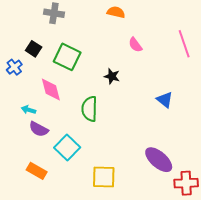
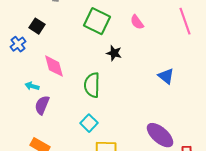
green square: (67, 57) -> (97, 21), moved
purple semicircle: (39, 129) -> (42, 105), turned 84
cyan square: (67, 147) -> (89, 123), moved, size x0.7

